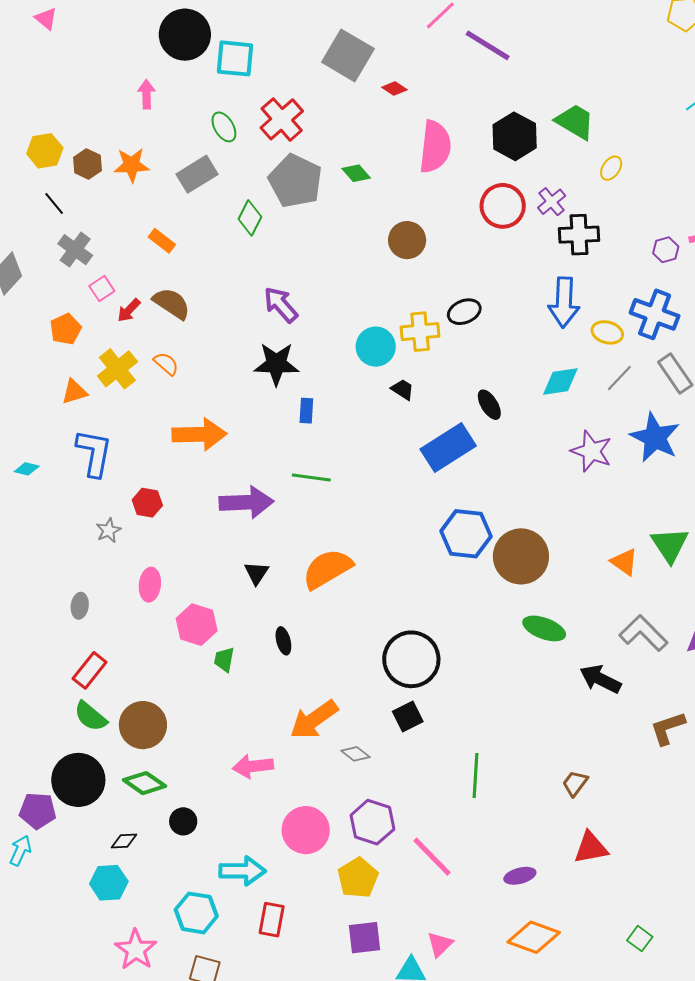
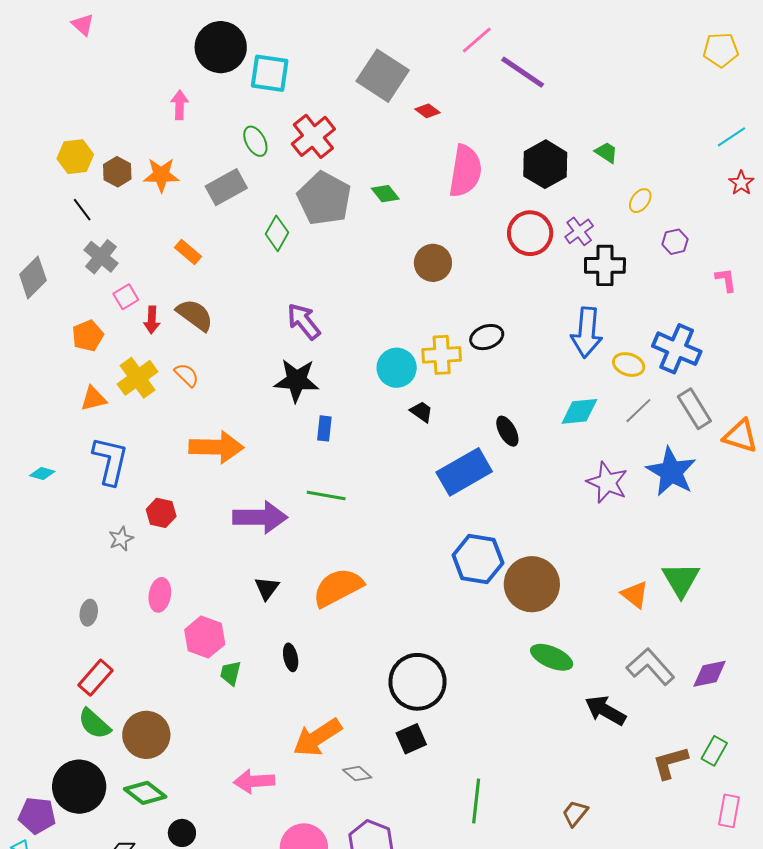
green trapezoid: (575, 122) -> (606, 152), size x0.6
purple hexagon: (666, 250) -> (675, 242), moved
red arrow: (129, 310) -> (152, 320), turned -44

